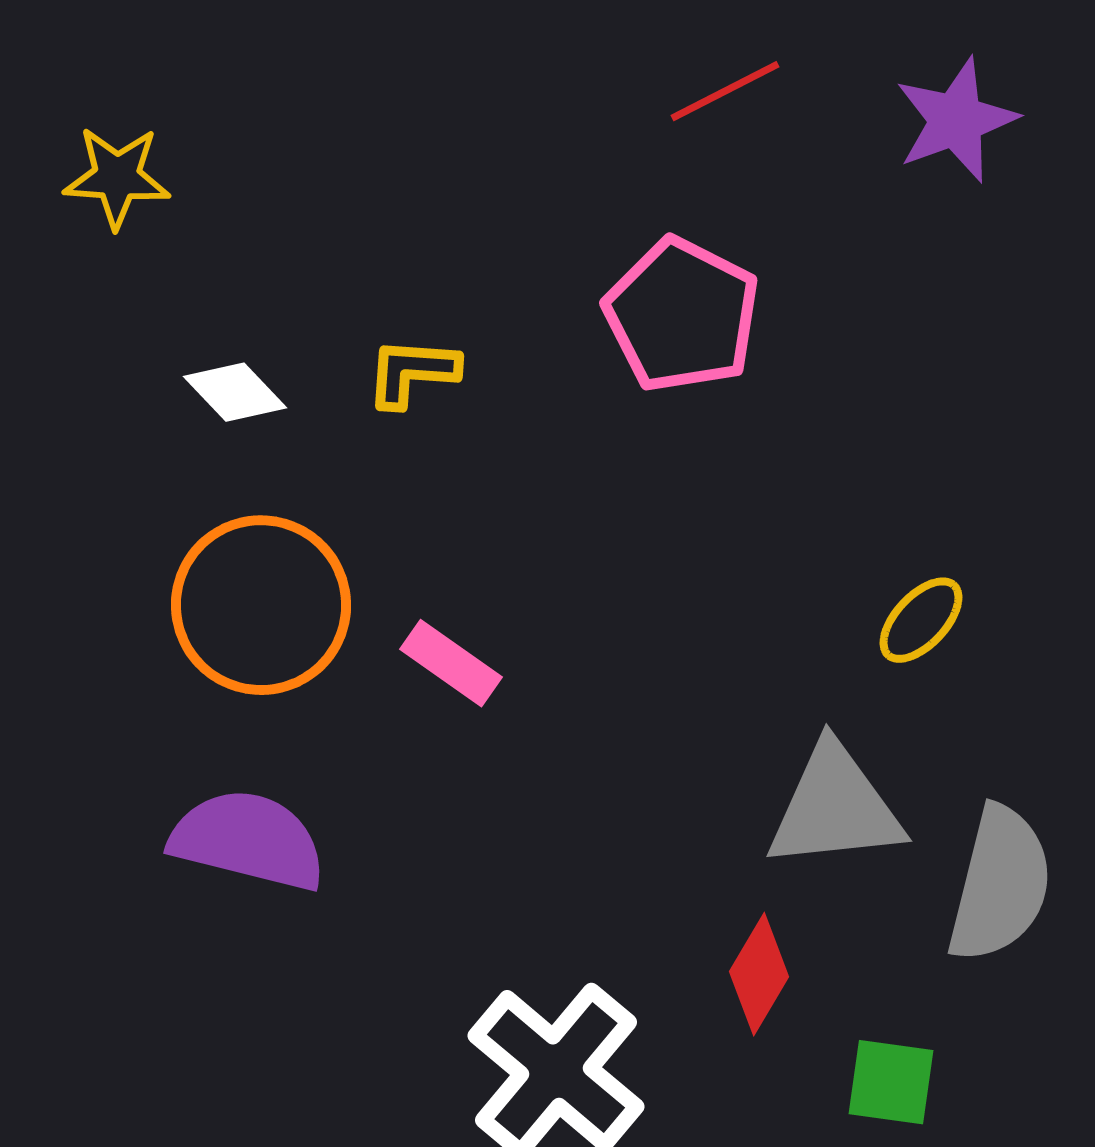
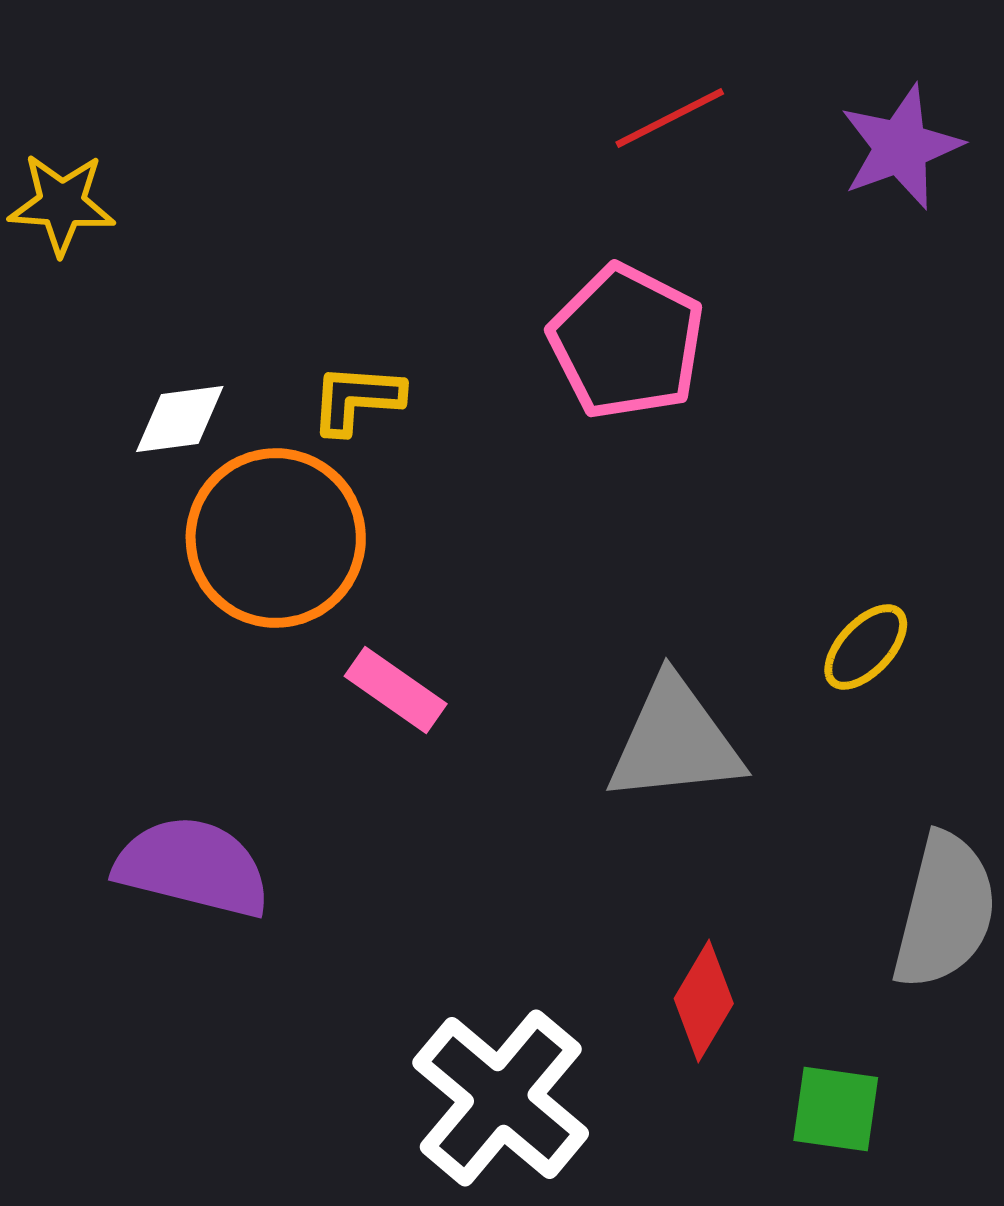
white diamond: (235, 392) -> (180, 419), turned -54
orange circle: (261, 605) -> (276, 538), moved
gray triangle: (835, 807) -> (675, 741), moved

